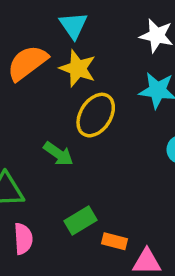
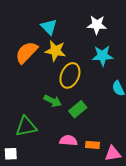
green rectangle: (81, 220) -> (78, 109), moved
pink semicircle: (23, 239) -> (68, 140), moved, turned -72

